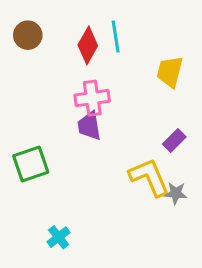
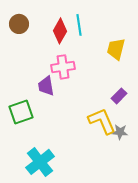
purple trapezoid: (89, 126) -> (46, 86), moved
cyan cross: (59, 237) -> (40, 162), size x1.8

